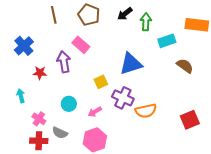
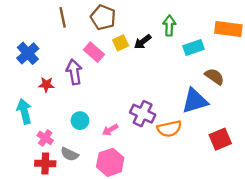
black arrow: (125, 14) -> (143, 42), moved
blue triangle: (131, 64) -> (195, 101), moved
yellow square: (101, 82) -> (121, 43), moved
cyan arrow: (21, 96) -> (24, 111), size x1.5

